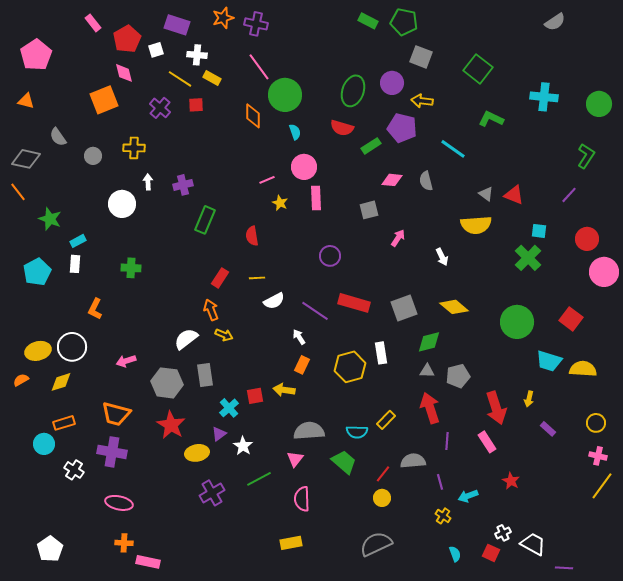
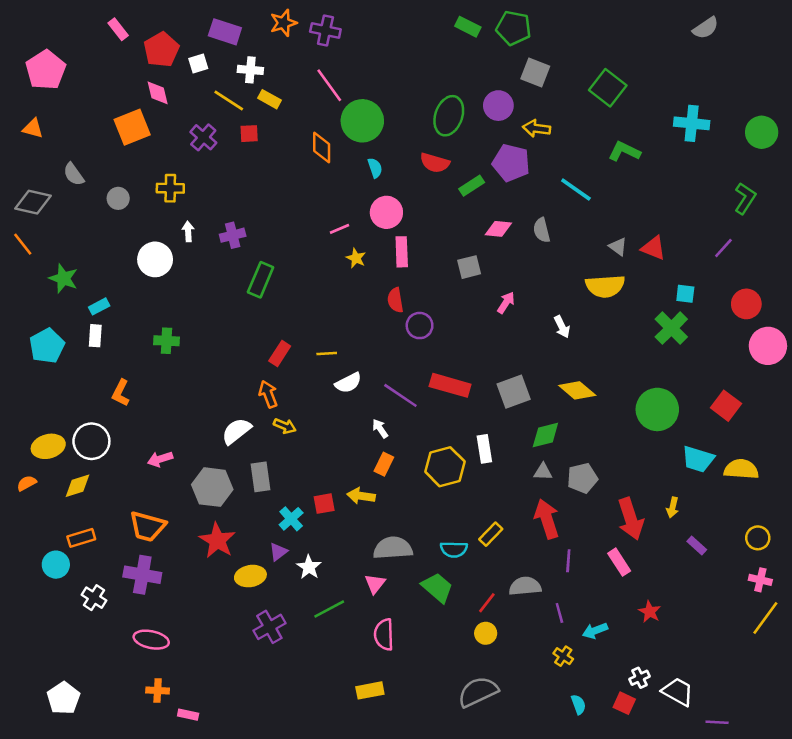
red semicircle: (252, 236) -> (395, 300), moved
pink rectangle: (148, 562) -> (188, 715), size x0.7

